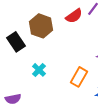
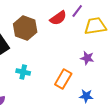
cyan cross: (39, 70) -> (23, 72), turned -32

